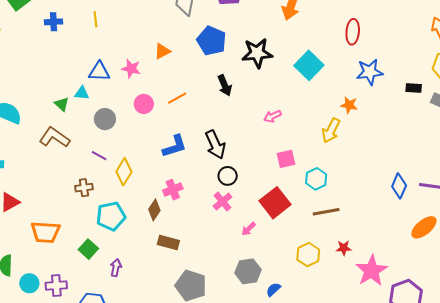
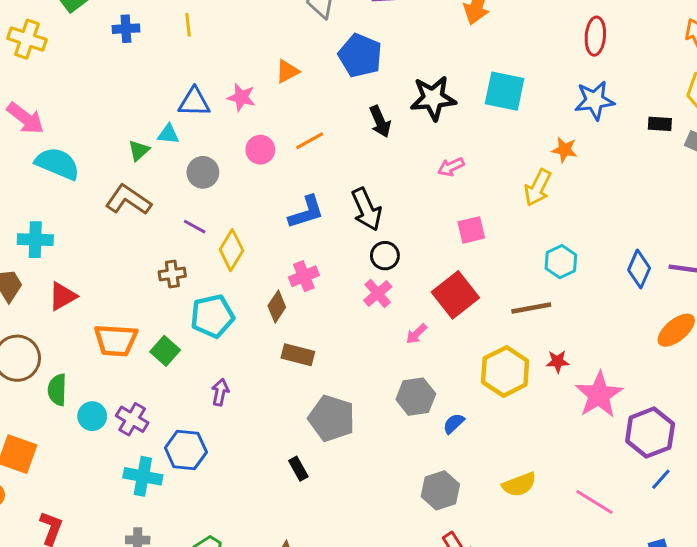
red ellipse: (353, 32) -> (595, 36), moved
black star: (257, 53) -> (433, 98), moved
cyan square: (309, 65) -> (505, 91), turned -32
green triangle: (62, 104) -> (139, 151), turned 35
cyan hexagon: (316, 179) -> (561, 262), moved
green square: (88, 249) -> (165, 351), moved
yellow hexagon: (308, 255) -> (505, 371), size x1.4
purple cross: (56, 285) -> (132, 419), turned 35

